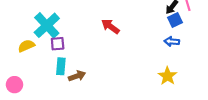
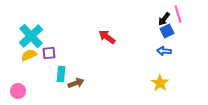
cyan cross: (47, 25) -> (31, 36), moved
purple square: (58, 44) -> (49, 53), moved

